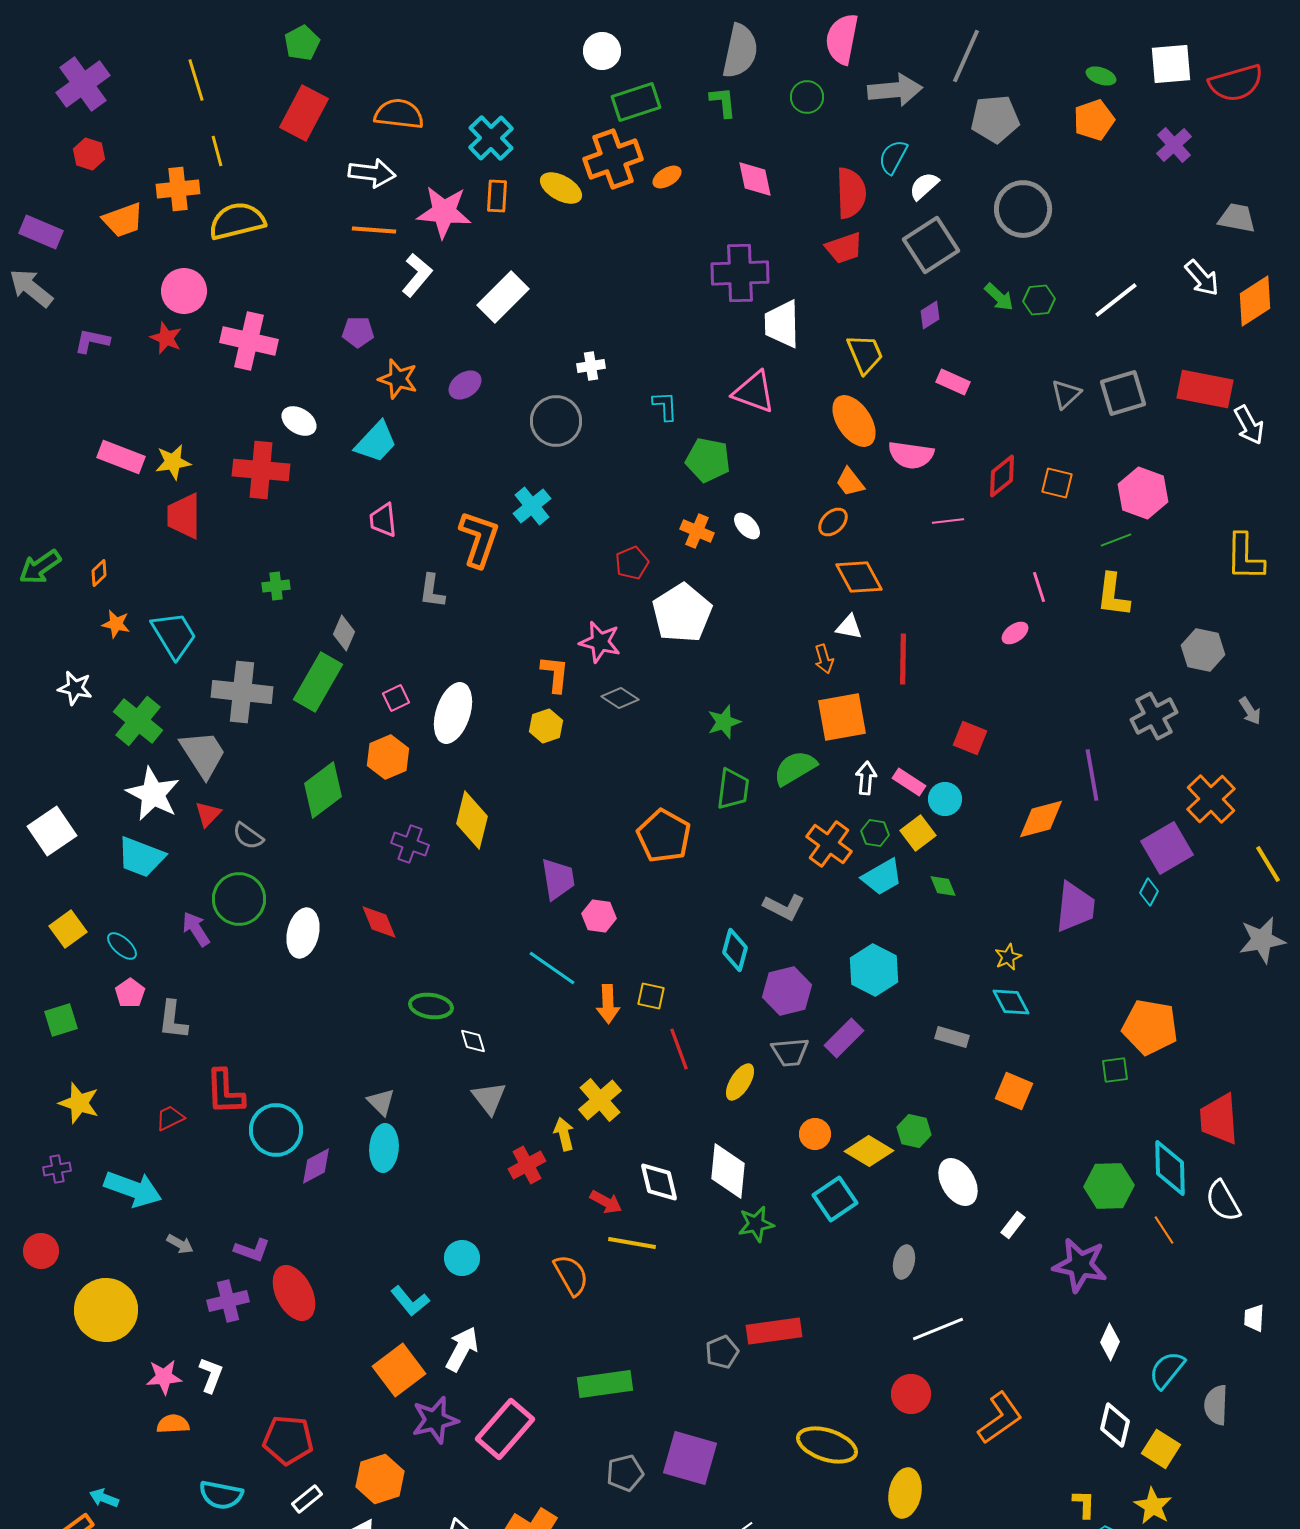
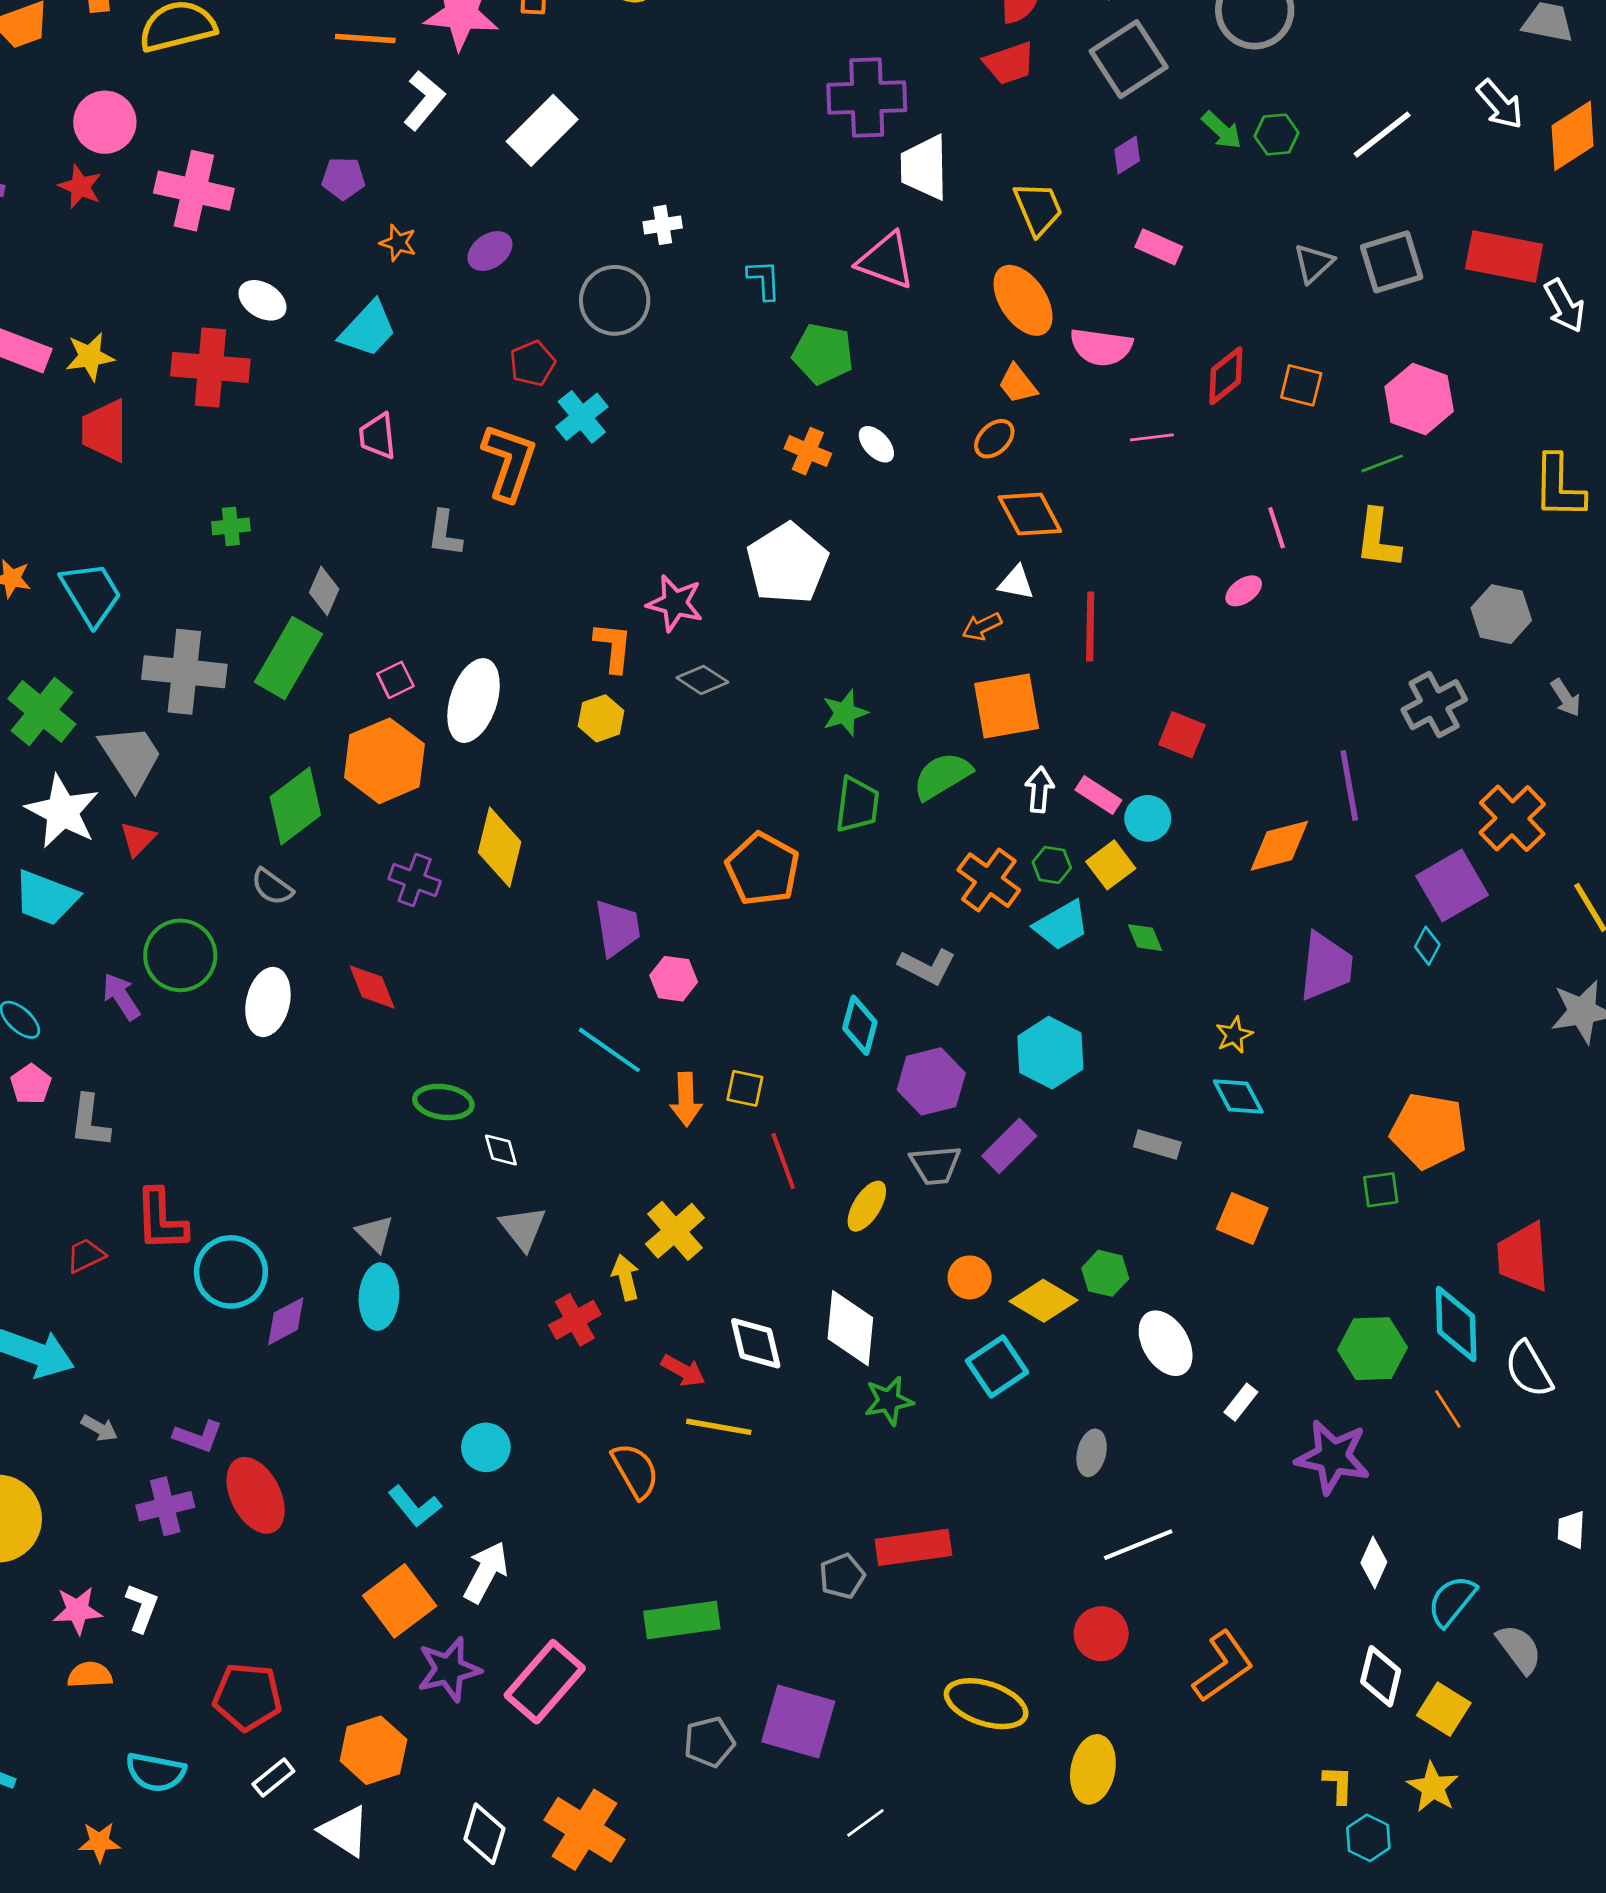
orange star: (398, 379) -> (398, 243), size x0.7
red pentagon: (632, 563) -> (532, 363), moved
orange arrow: (824, 659) -> (982, 626), turned 80
orange hexagon: (388, 757) -> (384, 761), size x1.4
gray semicircle: (248, 836) -> (272, 887), moved
gray semicircle: (1216, 1405) -> (1519, 1649), turned 141

